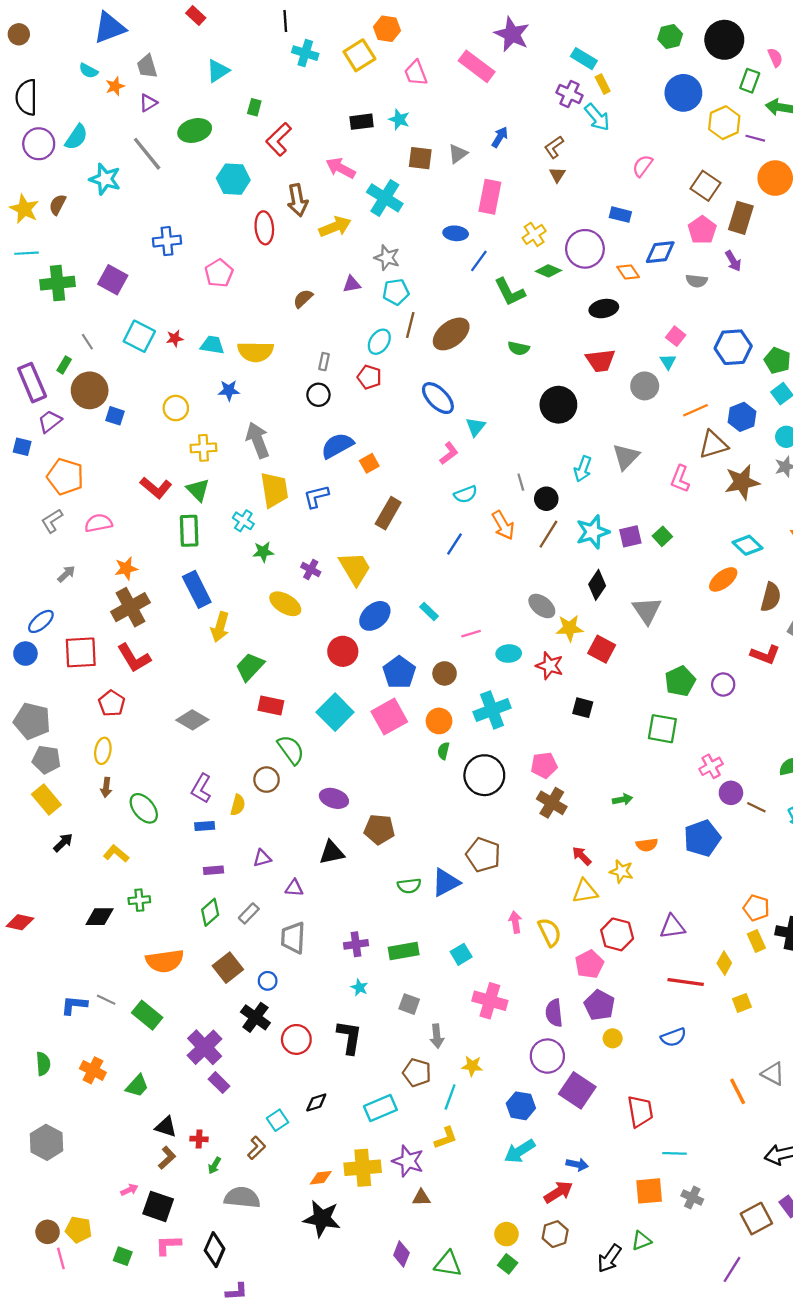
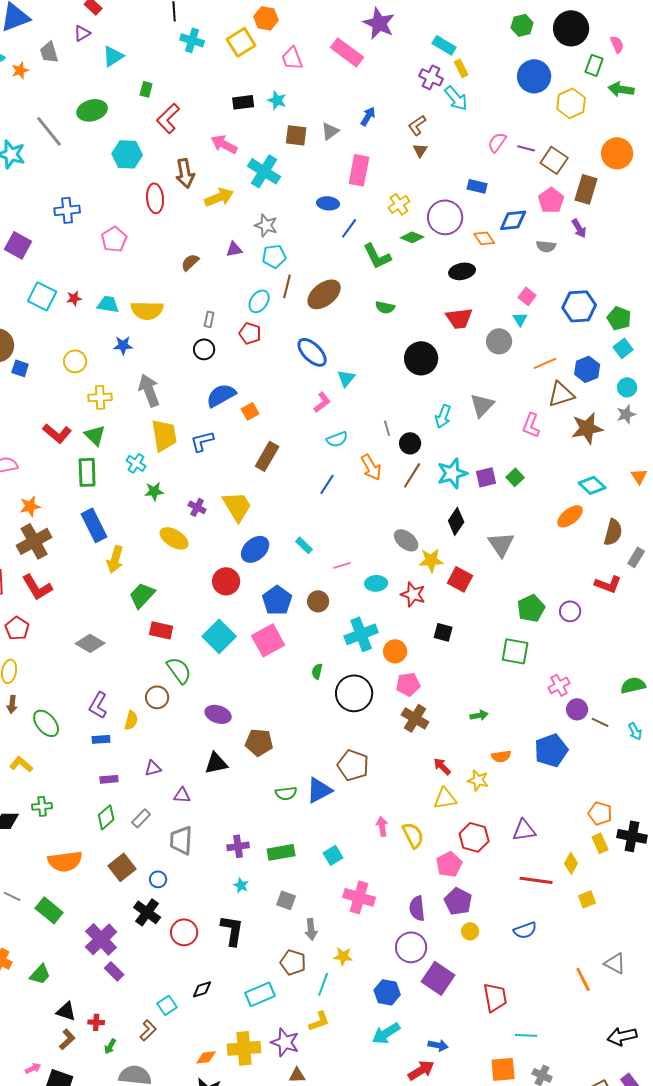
purple triangle: (148, 103) -> (82, 33), moved
purple line: (755, 138) -> (526, 148), moved
orange circle: (439, 721) -> (395, 651), moved

